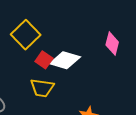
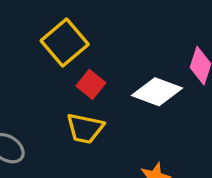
white diamond: (65, 60) -> (157, 92), moved

